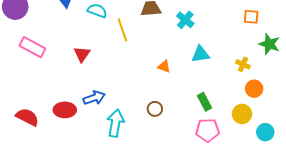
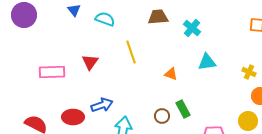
yellow line: (122, 30) -> (131, 52), moved
pink rectangle: (32, 47) -> (52, 72), moved, turned -30
green rectangle: (205, 102) -> (183, 109), moved

